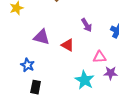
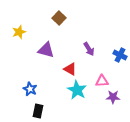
purple triangle: (42, 37) -> (46, 50), moved
cyan star: (85, 80) -> (77, 90), moved

